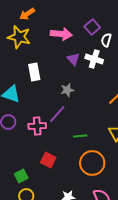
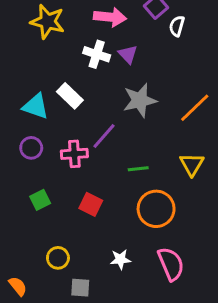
white cross: (94, 59) -> (97, 54), moved
white rectangle: (34, 72) -> (70, 96), moved, turned -36
gray star: (67, 90) -> (140, 100), moved, size x1.6
green square: (21, 176) -> (40, 200), moved

